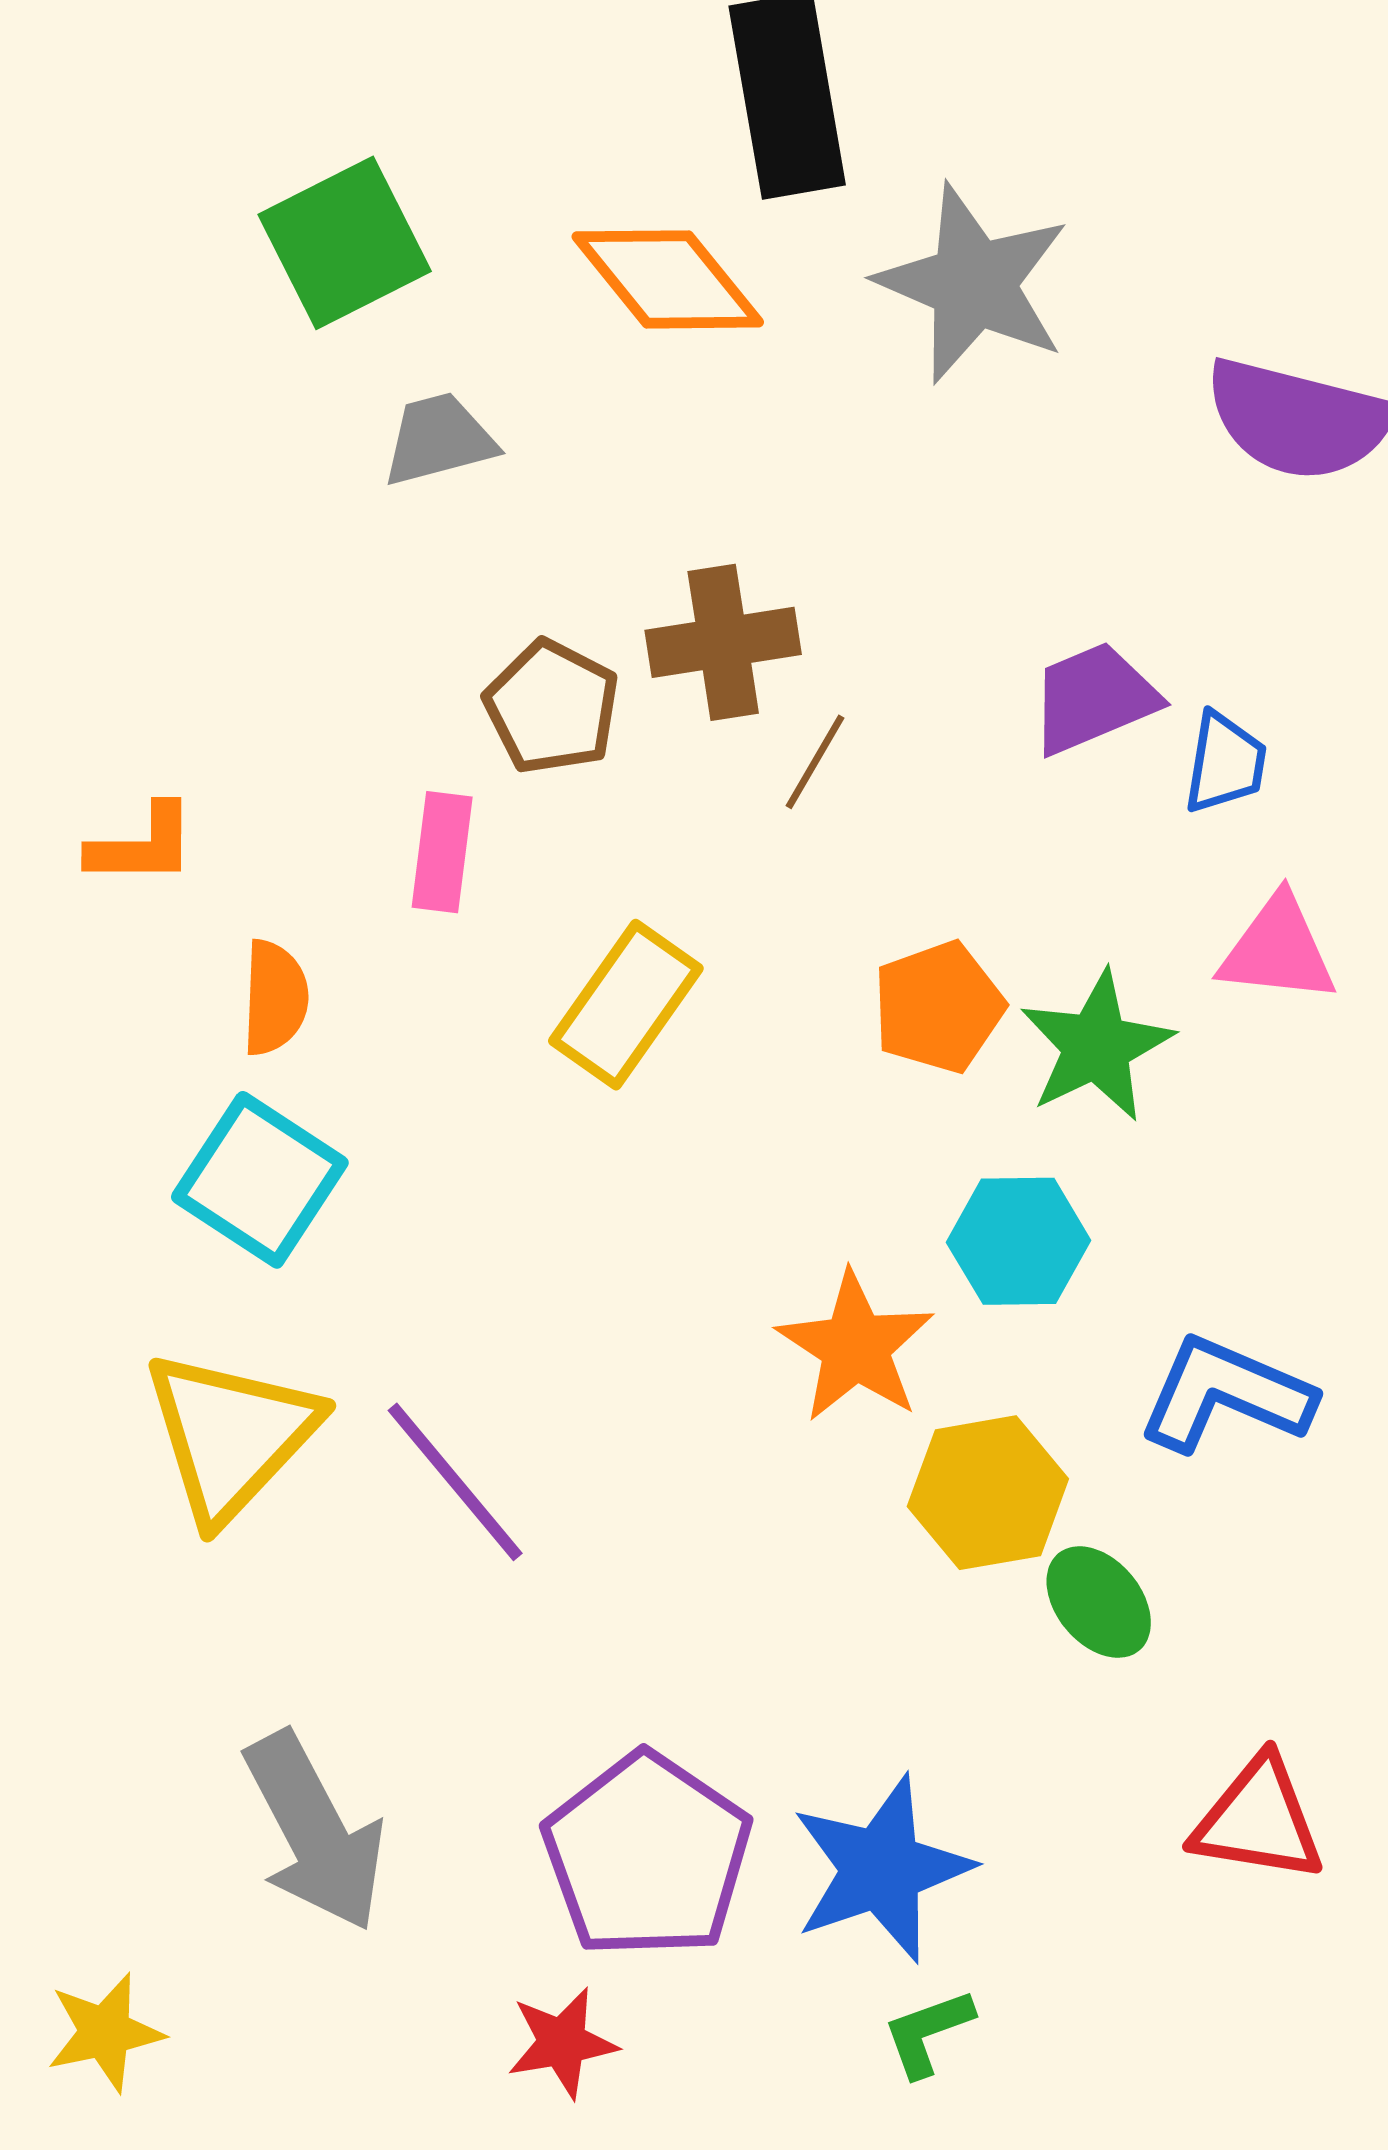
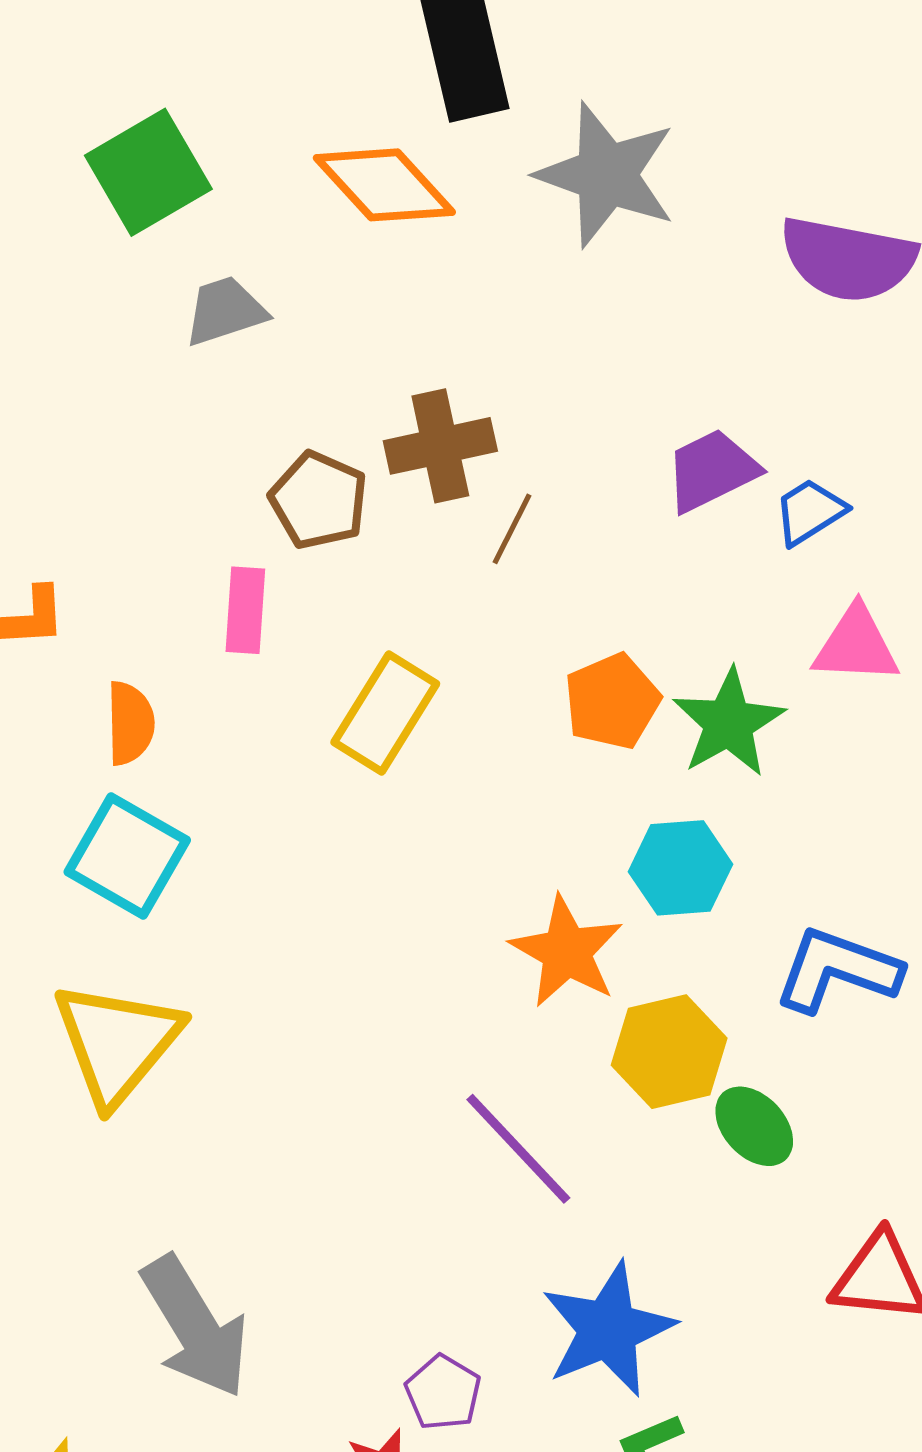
blue trapezoid: (1225, 763) -> (810, 512), turned -128
purple line: (455, 1482) -> (518, 1149), moved
purple pentagon: (647, 1856) -> (443, 1393), moved, size x0.5

